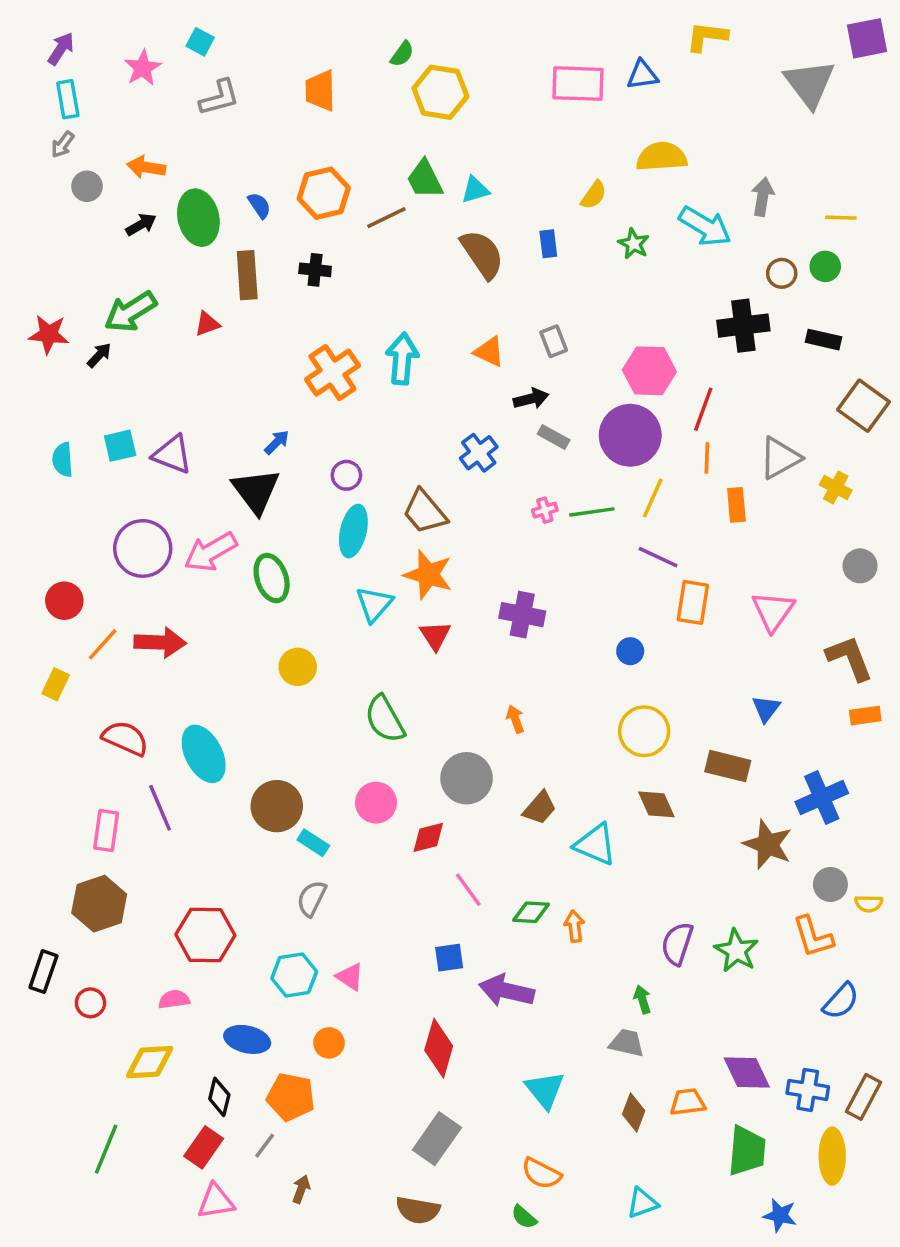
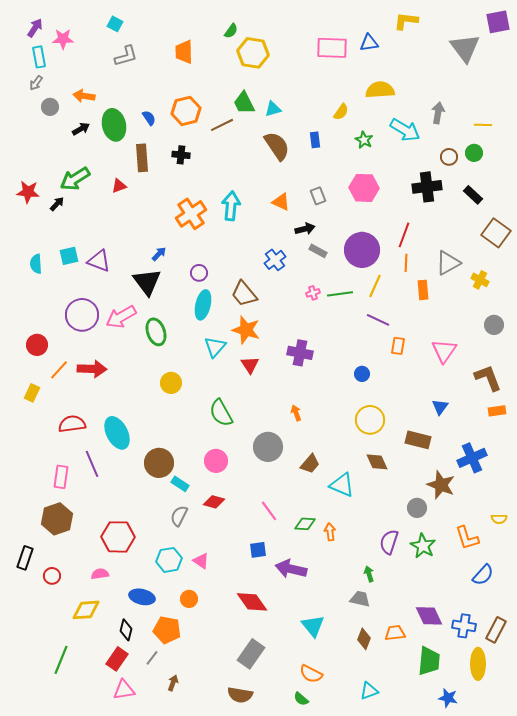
pink star: (143, 68) -> (63, 39), moved, turned 30
black rectangle: (823, 340) -> (473, 195), turned 30
pink hexagon: (649, 371) -> (364, 188), moved
orange rectangle: (693, 602) -> (398, 346), size x0.7
red semicircle: (125, 738) -> (72, 424), turned -32
red diamond: (428, 837) -> (214, 502), moved, turned 30
gray circle: (830, 884) -> (417, 508), moved
red diamond: (439, 1048) -> (252, 602), turned -52

